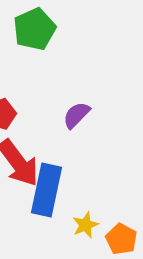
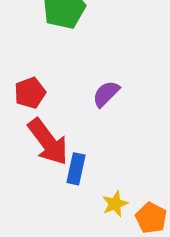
blue rectangle: (46, 190) -> (76, 169), size x0.6

